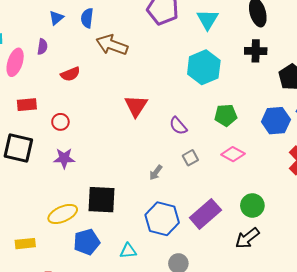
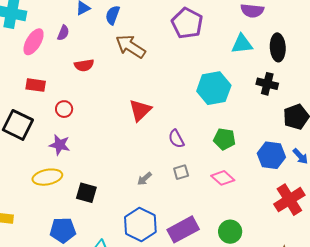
cyan triangle: (208, 20) -> (242, 44), moved, turned 40
black square: (102, 200) -> (86, 193), size x0.7
yellow ellipse: (63, 214) -> (47, 177), moved

